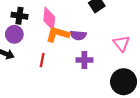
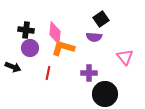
purple circle: (14, 34) -> (30, 48), moved
purple semicircle: (78, 35) -> (94, 37), moved
black circle: (124, 82) -> (105, 94), moved

